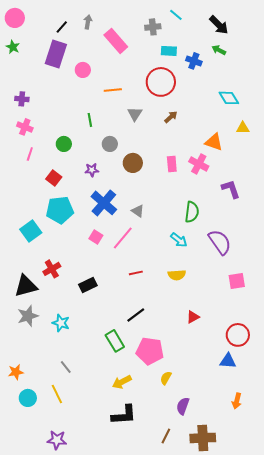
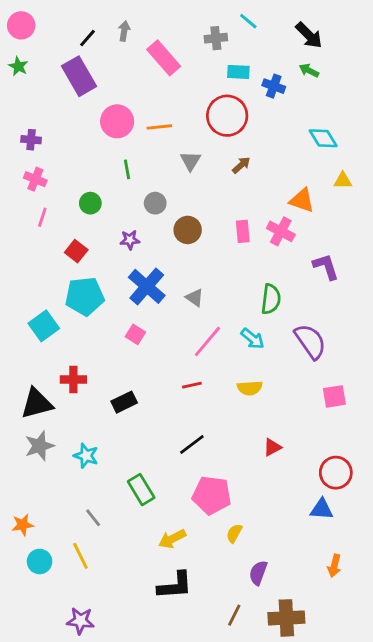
purple rectangle: (56, 54) -> (79, 76), turned -48
pink circle: (83, 70) -> (117, 121), moved, size x1.5
pink line: (123, 238) -> (207, 341), moved
red cross: (52, 269) -> (73, 380), turned 30
green rectangle: (115, 341) -> (141, 490), moved

